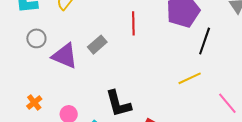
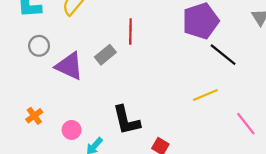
red line: (133, 23) -> (130, 32), moved
black line: (205, 41) -> (223, 55), turned -72

